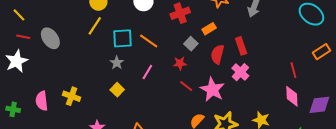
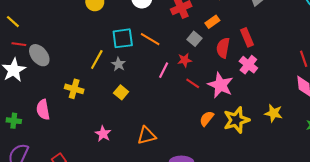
yellow line: (95, 26) -> (97, 60), moved
gray ellipse: (50, 38) -> (39, 55), moved
pink line: (147, 72) -> (164, 70), moved
yellow cross: (72, 96) -> (74, 89), moved

